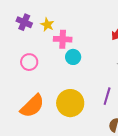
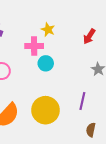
yellow star: (47, 25) -> (48, 30), moved

